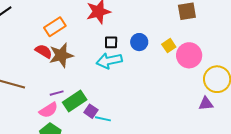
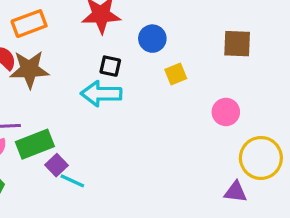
blue circle: (139, 42) -> (152, 39), moved
yellow square: (169, 46) -> (176, 74), moved
pink circle: (189, 55) -> (226, 112), size x0.7

